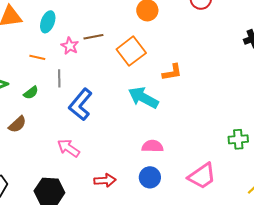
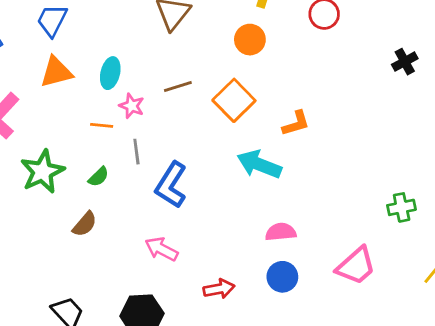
pink star: (70, 46) -> (132, 106), moved

